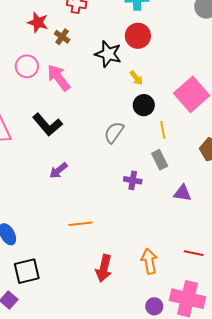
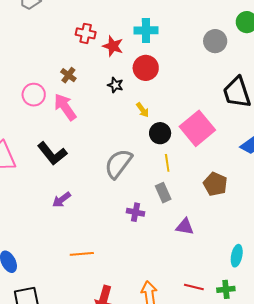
red star: (38, 22) -> (113, 46), moved
brown cross: (62, 37) -> (68, 75), moved
black star: (108, 54) -> (115, 85), size x0.6
black circle: (144, 105) -> (160, 133), moved
gray semicircle: (114, 132) -> (118, 164), size x1.4

